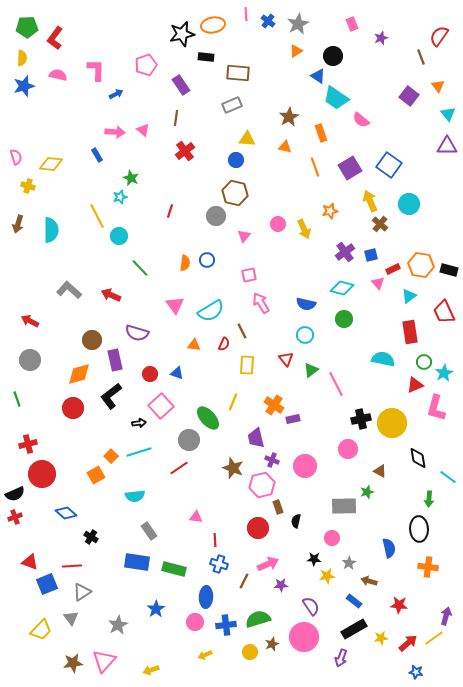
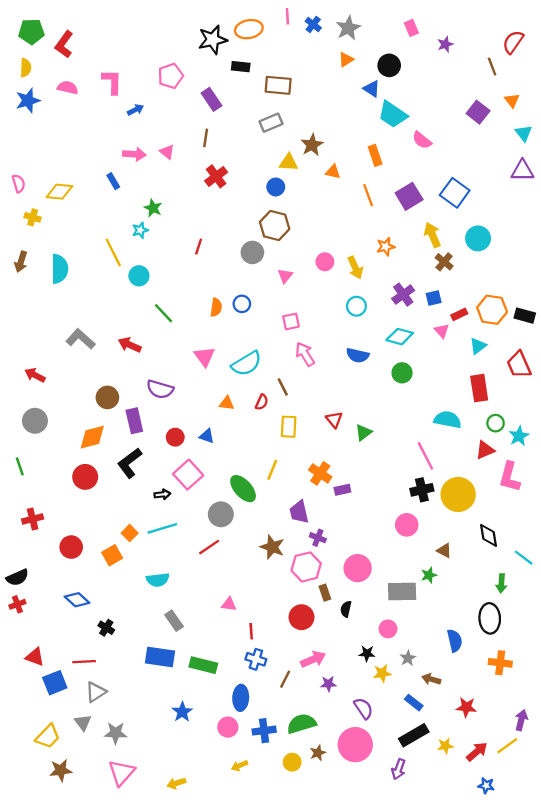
brown star: (289, 117) -> (312, 145), moved
cyan circle: (305, 335) -> (356, 306), moved
pink line: (336, 384) -> (425, 456), moved
pink circle: (305, 466) -> (358, 568), moved
red circle: (42, 474) -> (71, 547), moved, size x0.7
gray star: (118, 625) -> (116, 733), moved, turned 30
brown star: (73, 663) -> (61, 770), moved

